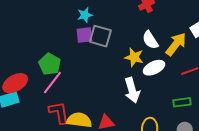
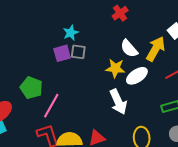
cyan star: (85, 15) -> (71, 33), moved
gray square: (100, 36) -> (78, 52), size x0.7
pink line: (52, 83) -> (51, 106), moved

